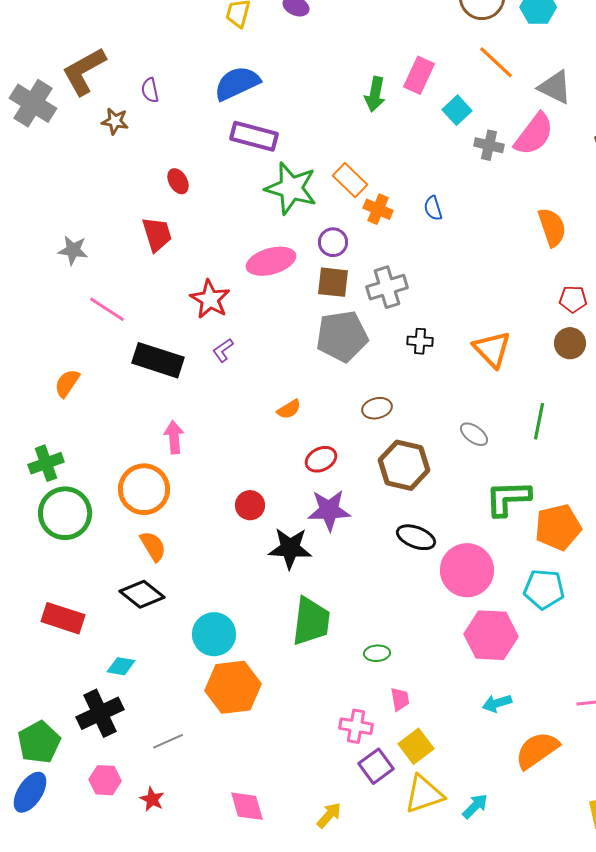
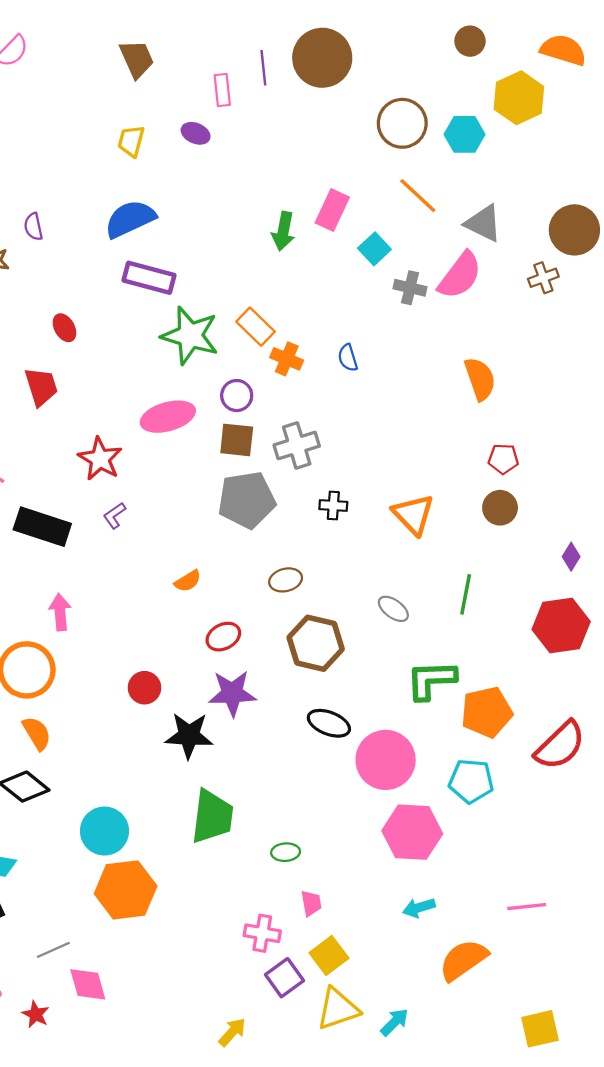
pink diamond: (247, 806) -> (88, 984), moved

